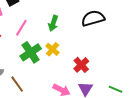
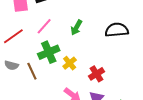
yellow cross: (52, 49) -> (70, 63), moved
brown line: (17, 84) -> (32, 71), moved

